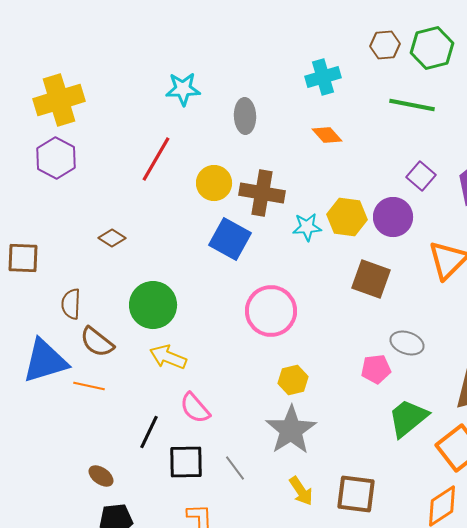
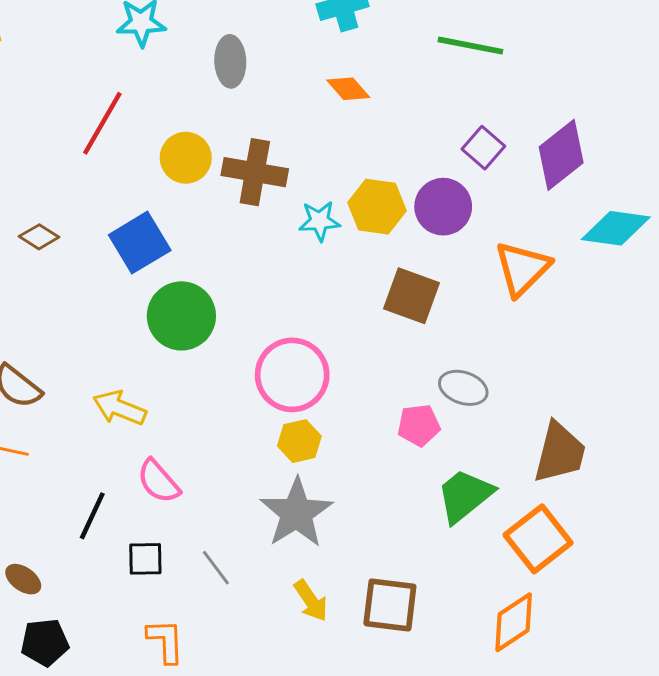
blue square: (230, 239) -> (140, 243), moved, turned 30
green circle: (153, 305) -> (181, 316), moved
pink circle: (271, 311) -> (292, 375), moved
black square: (186, 462) -> (145, 559), size x0.7

